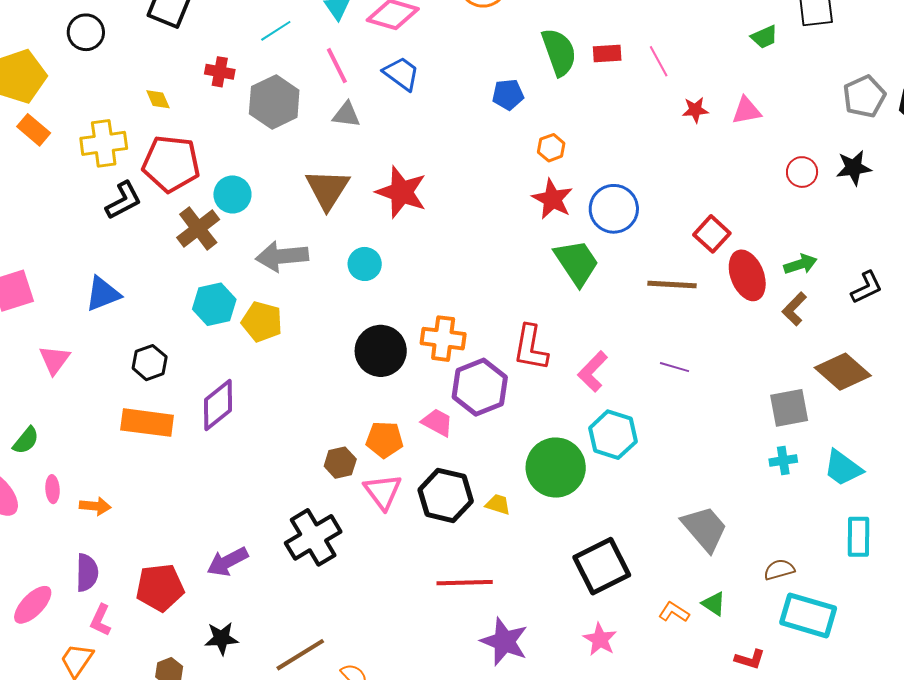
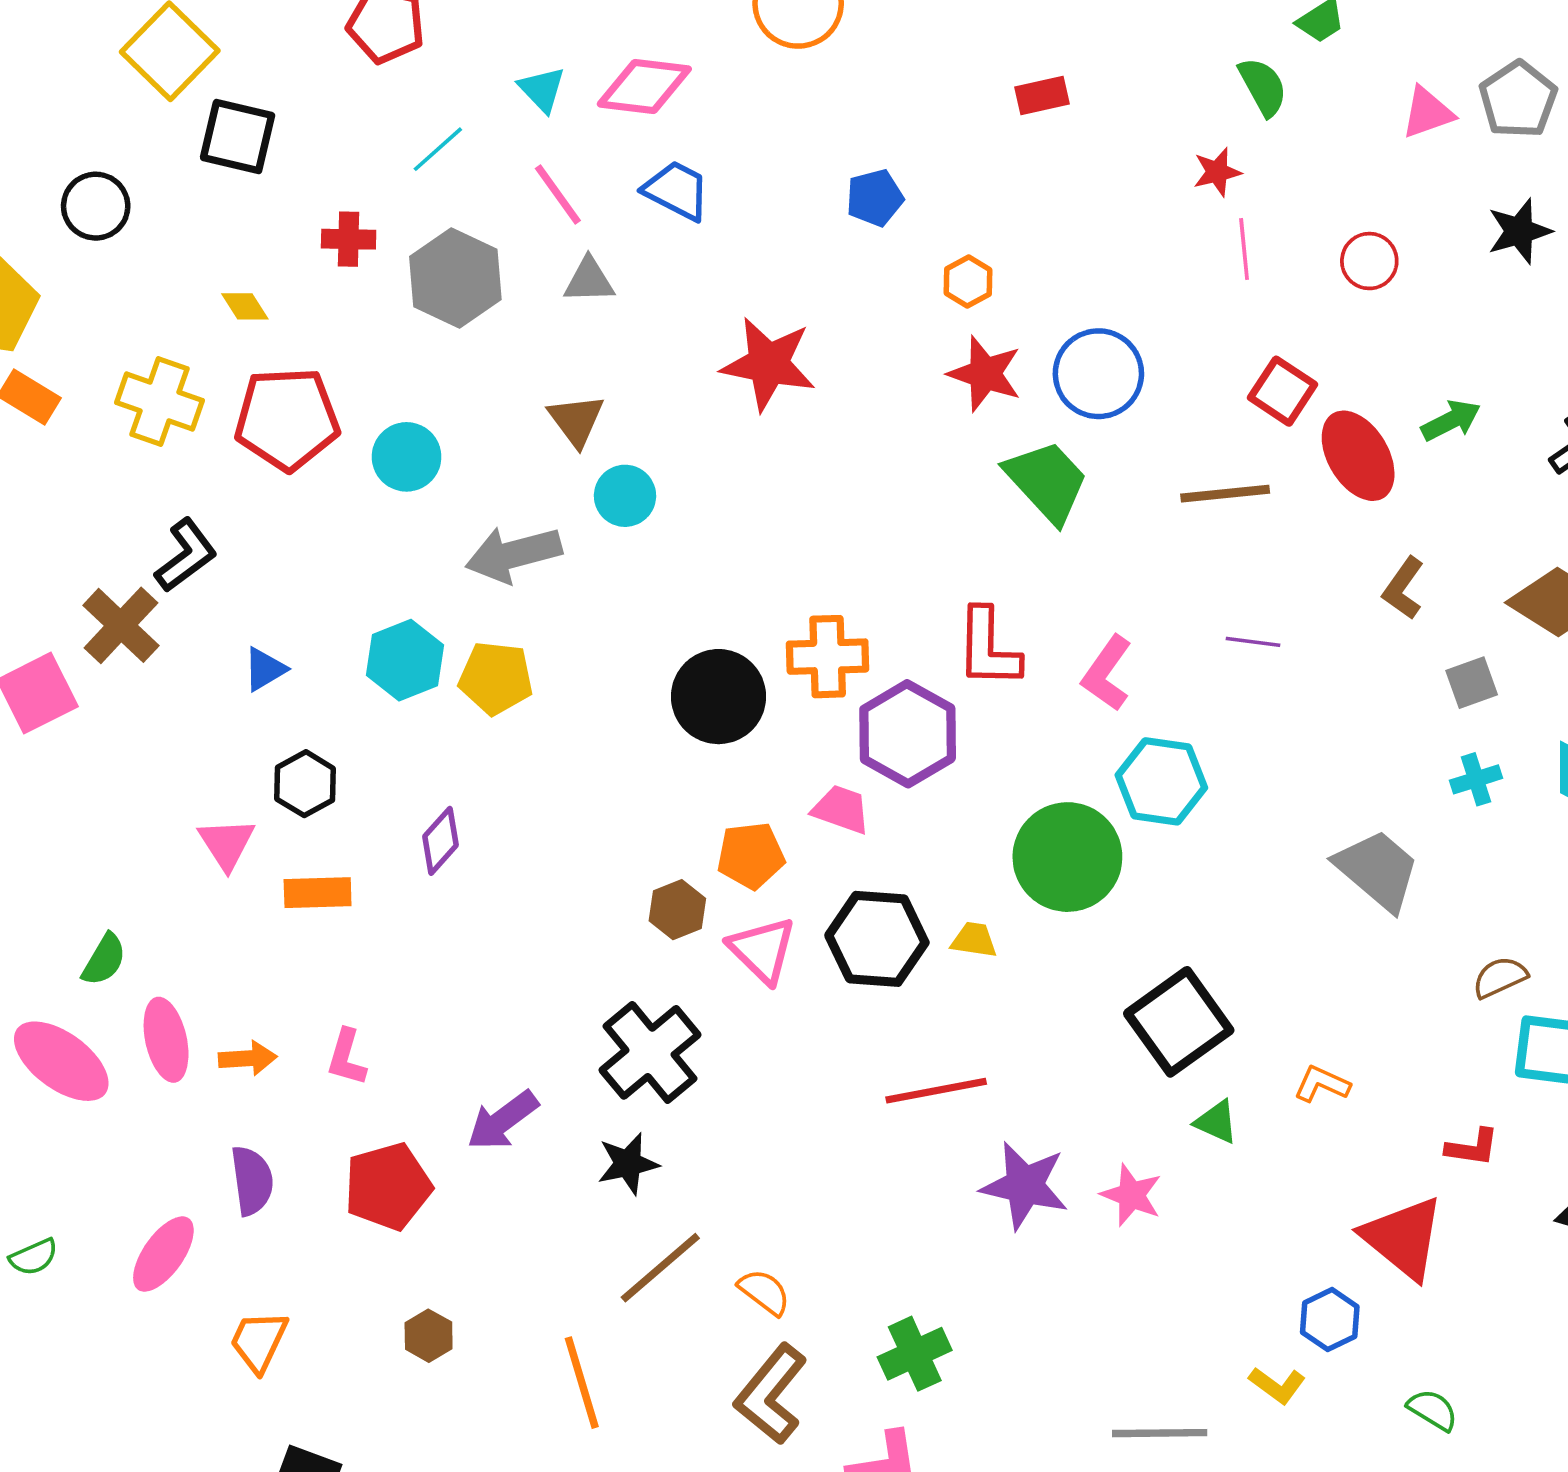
green semicircle: (559, 52) -> (1263, 87), moved, size x0.7
pink line: (659, 61) -> (1244, 249), moved, turned 32
pink triangle: (746, 111) -> (1427, 113), moved
yellow cross: (104, 143) -> (160, 401), turned 36
red circle: (802, 172) -> (1369, 261), moved
brown triangle: (327, 189) -> (576, 420), size x0.7
red star: (401, 192) -> (768, 364), moved
black L-shape: (123, 200) -> (186, 555), moved
brown cross: (198, 228) -> (121, 625), moved
cyan circle: (365, 264) -> (625, 496), moved
blue triangle: (103, 294) -> (265, 669), moved, size x0.7
brown L-shape: (794, 309) -> (1403, 588), moved
pink triangle: (54, 360) -> (227, 844), moved
purple diamond: (218, 405) -> (440, 841), size x0.7
gray square: (789, 408) -> (1472, 683), size x0.7
orange rectangle: (147, 423) -> (318, 893), size x0.7
pink ellipse: (53, 489) -> (166, 1040), size x1.6
gray trapezoid: (705, 529) -> (1378, 870), moved
green triangle: (714, 604) -> (1216, 1122), moved
pink L-shape: (101, 620) -> (347, 1057), moved
black star: (221, 638) -> (628, 1164), moved
pink star: (600, 639) -> (1131, 1195), moved

